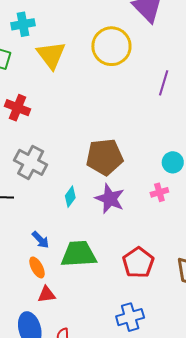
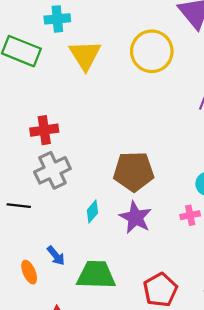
red cross: (18, 108) -> (44, 130), moved, turned -35
gray cross: (31, 162) -> (52, 170), turned 32
orange ellipse: (37, 267) -> (29, 272), moved

